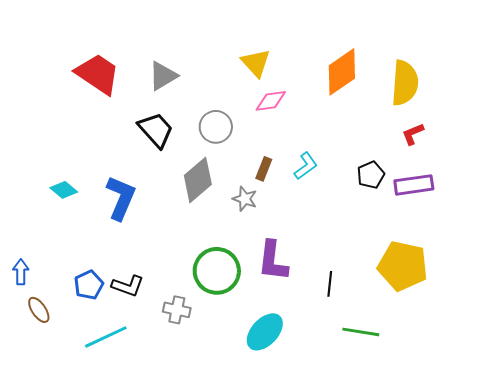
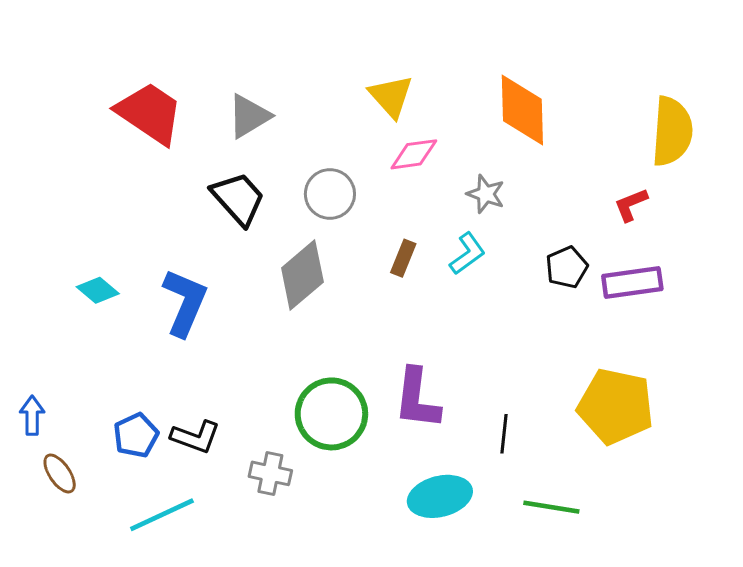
orange diamond: (342, 72) -> (522, 110), turned -57
yellow semicircle: (405, 83) -> (672, 131), moved
gray star: (245, 199) -> (486, 194), moved
cyan ellipse: (265, 332) -> (440, 496), moved, turned 33

